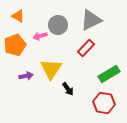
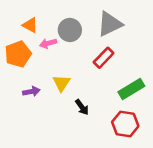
orange triangle: (18, 16) -> (30, 25), moved
yellow triangle: (51, 69) -> (61, 83), size x0.7

